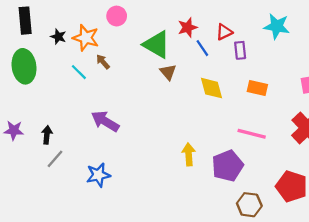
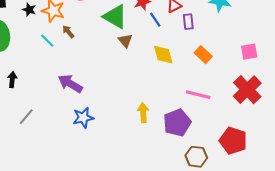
orange rectangle: (257, 88) -> (203, 55), turned 30
black arrow: (47, 135) -> (12, 80), moved
blue star: (98, 175) -> (83, 118), moved

